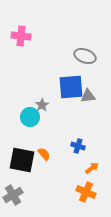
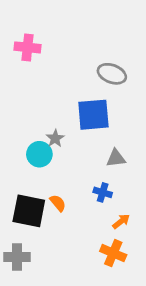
gray triangle: (88, 96) -> (116, 158), moved
gray cross: (13, 195) -> (17, 257), turned 30

